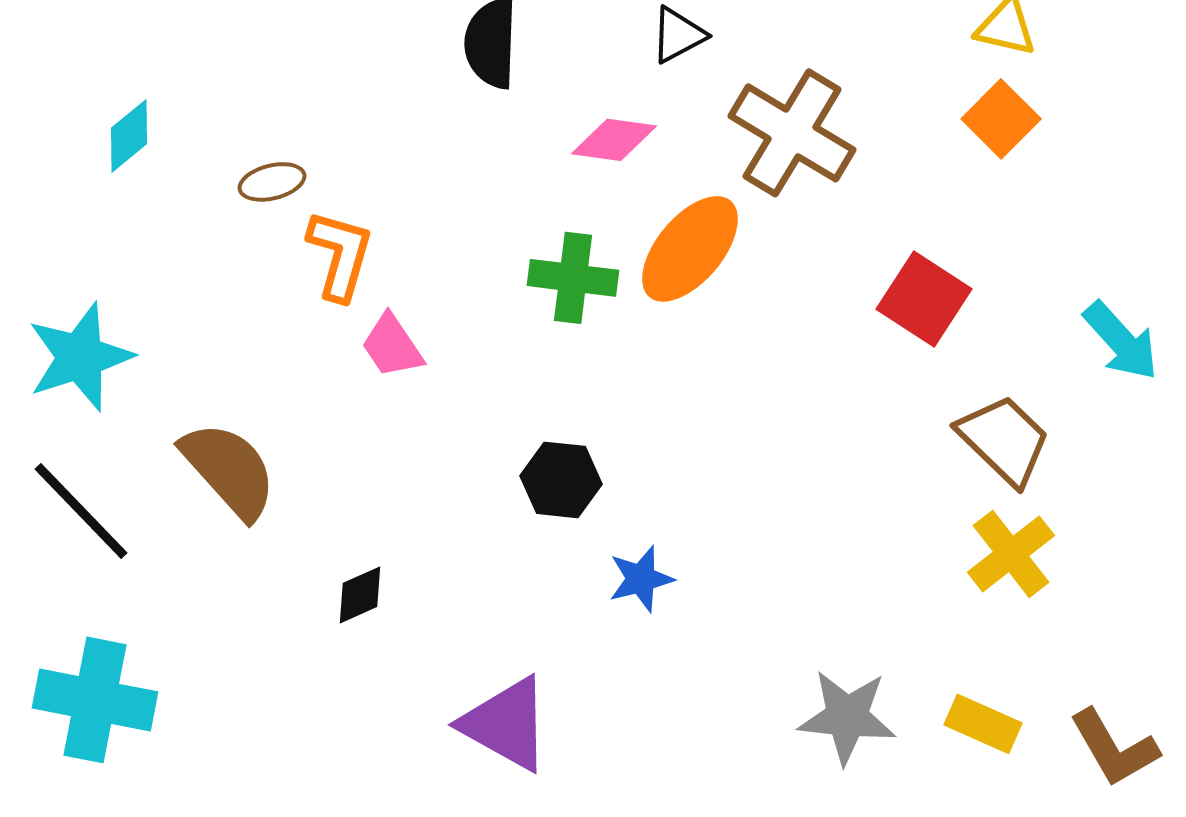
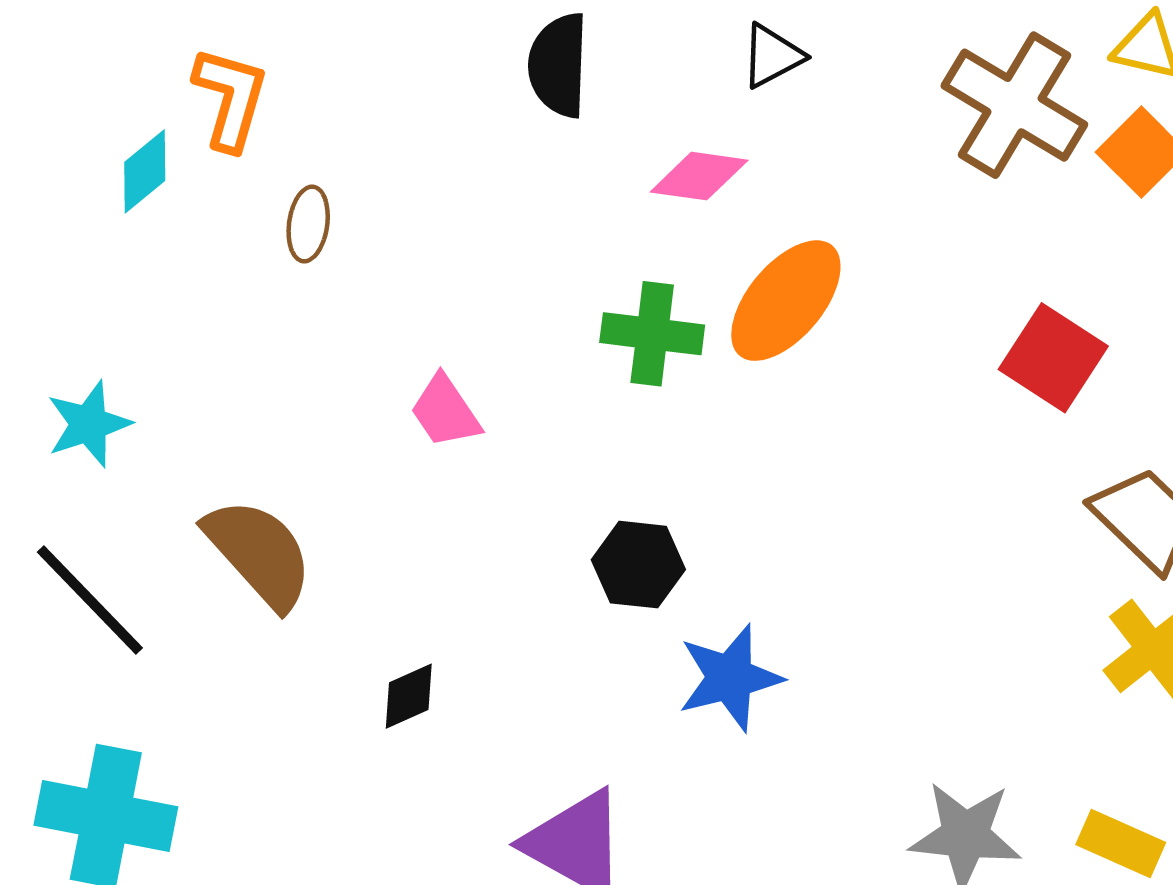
brown cross: (792, 133) -> (1014, 105), moved
brown ellipse: (272, 182) -> (308, 224), turned -68
orange L-shape: (340, 255) -> (230, 98), moved
cyan star: (80, 357) -> (89, 424), size x0.7
blue star: (641, 579) -> (730, 678), size x1.4

